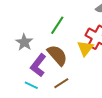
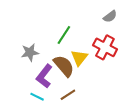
gray star: (24, 42) -> (30, 52), turned 30
yellow triangle: (85, 48) -> (79, 58), moved

